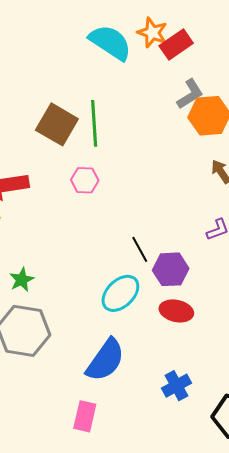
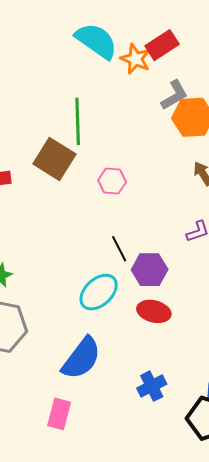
orange star: (152, 33) -> (135, 59), moved
brown square: (57, 124) -> (54, 159), moved
pink hexagon: (85, 180) -> (112, 181), moved

